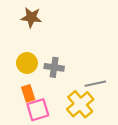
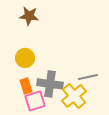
gray cross: (54, 67) -> (50, 84), moved, size x1.4

